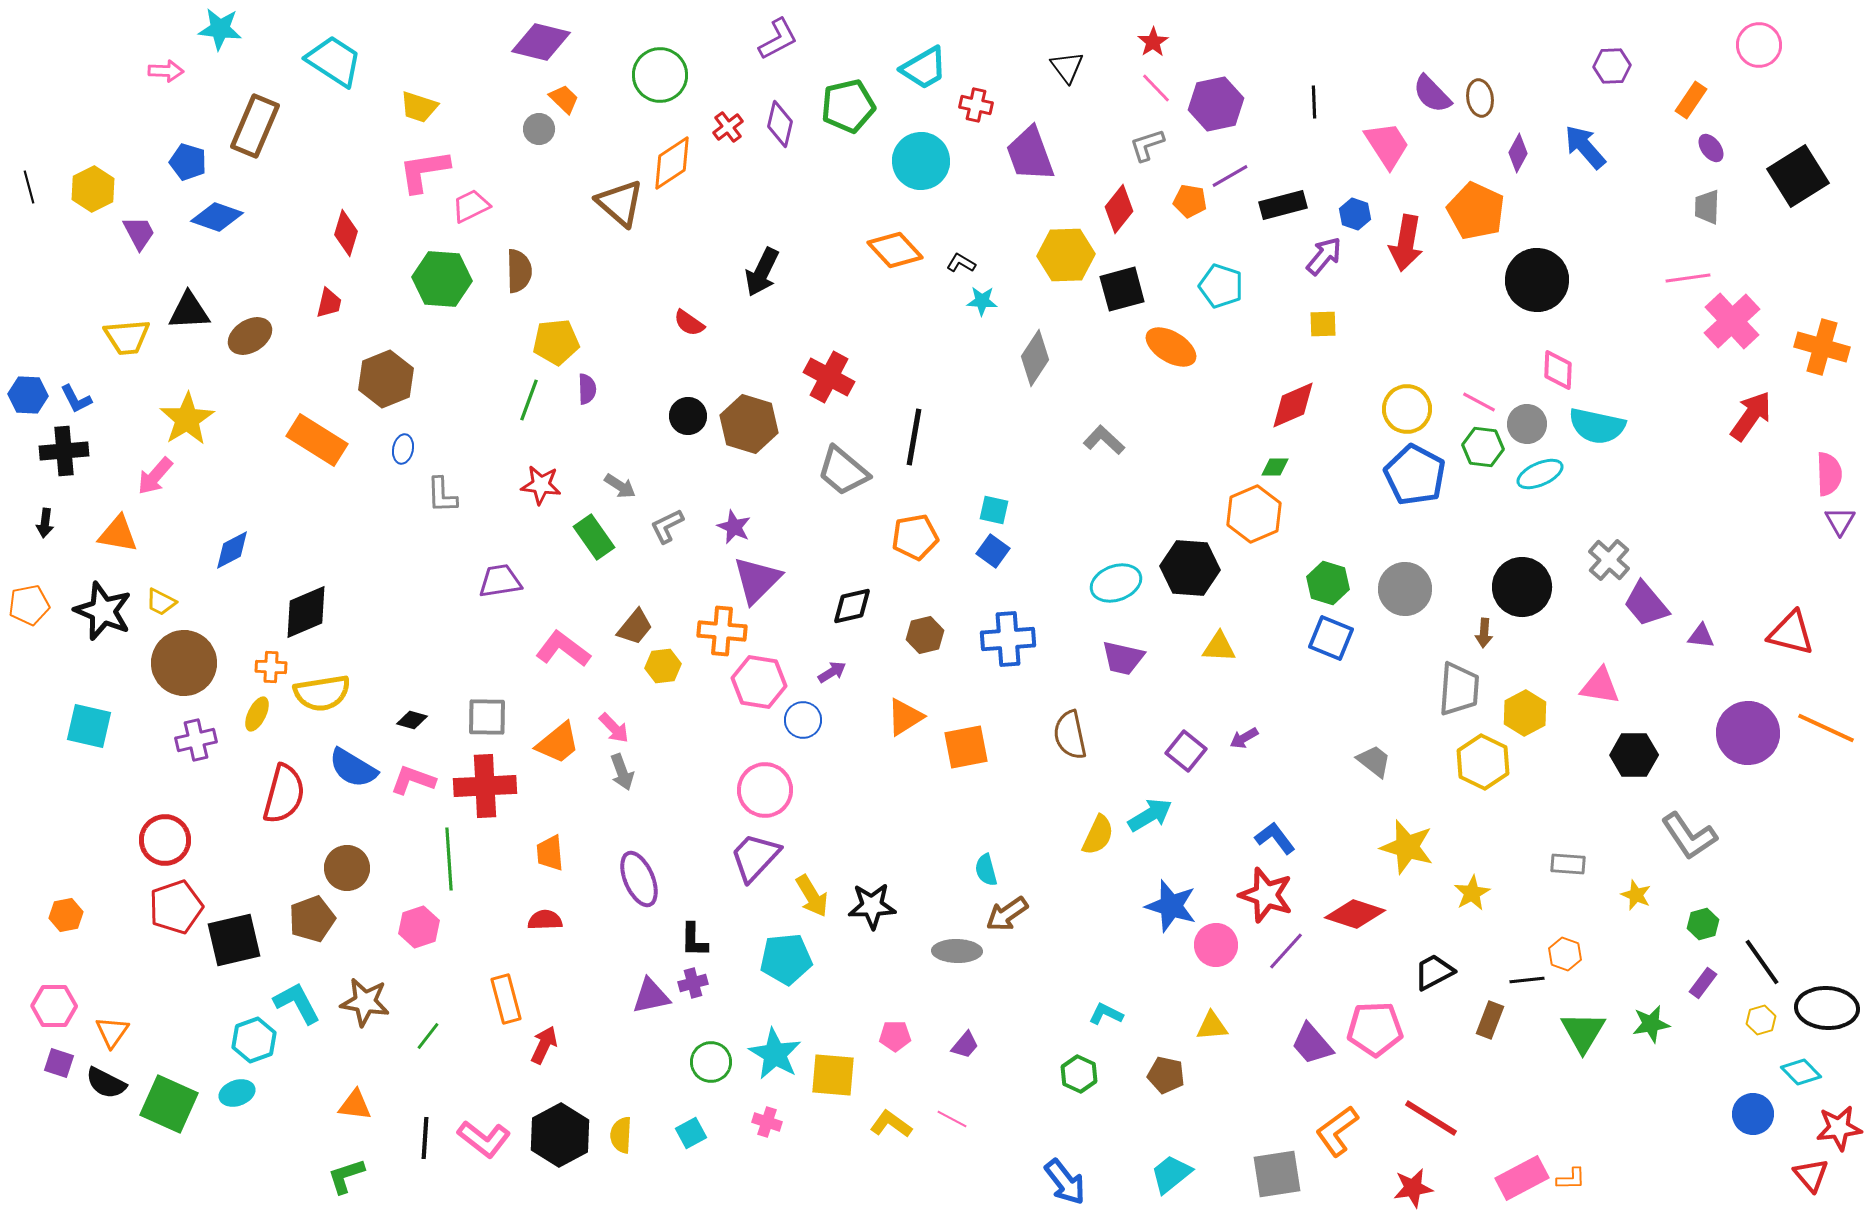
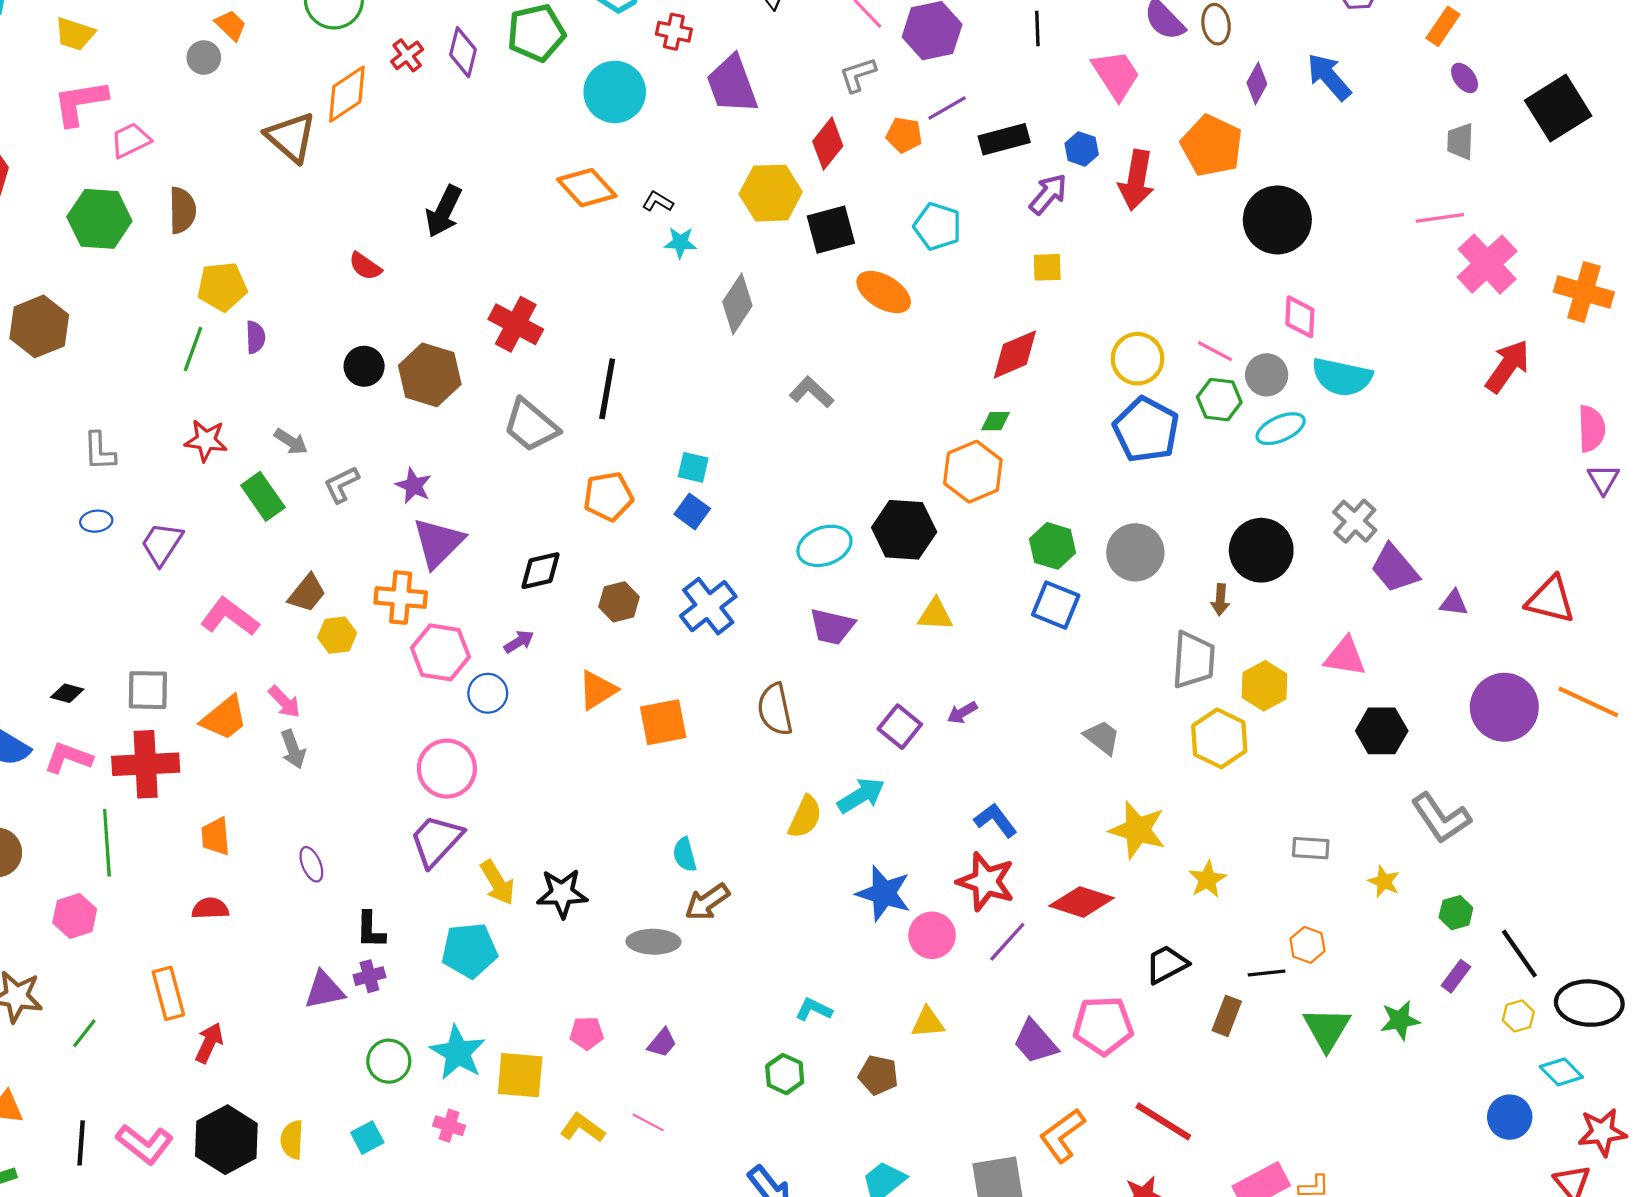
blue ellipse: (403, 449) -> (96, 521), moved, turned 72
purple trapezoid: (500, 581) -> (162, 544), turned -48
blue cross: (1008, 639) -> (708, 606), turned -34
purple ellipse: (639, 879) -> (311, 864), size x0.6

